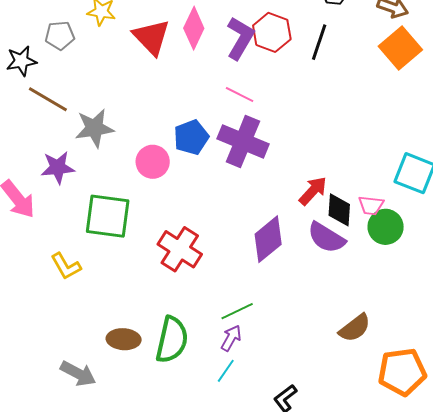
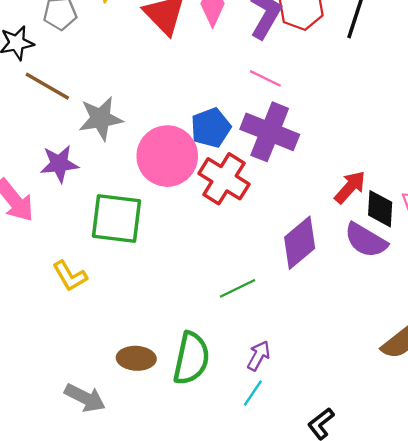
pink circle: (153, 162) -> (167, 156), size x1.6
red cross: (180, 249) -> (224, 179), moved
green line: (237, 311) -> (238, 288), moved

